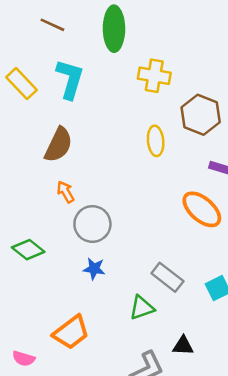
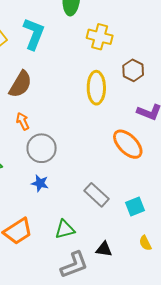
brown hexagon: (201, 115) -> (133, 70), size x0.7
yellow ellipse: (156, 141) -> (96, 88), size x1.4
green triangle: (142, 308) -> (65, 229), moved

